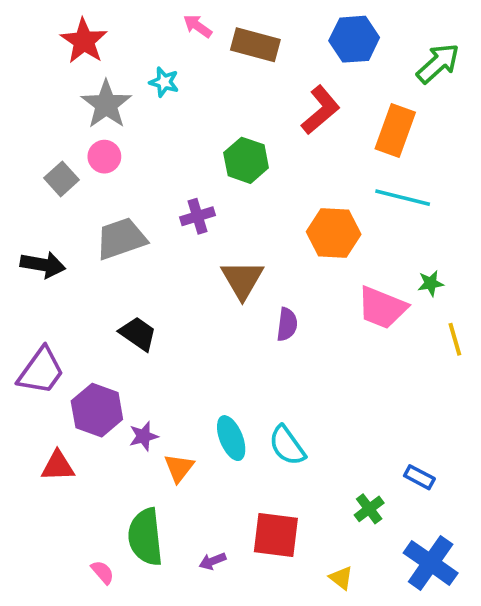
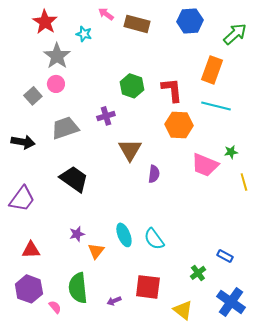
cyan star: (164, 82) -> (84, 34), moved
red L-shape: (321, 110) -> (172, 90), moved, turned -56
black trapezoid: (138, 334) -> (74, 179), size x1.4
purple hexagon: (97, 410) -> (29, 289), moved
yellow triangle: (341, 578) -> (183, 310), size x1.5

